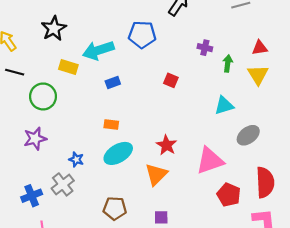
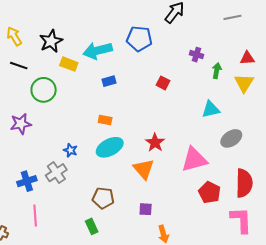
black star: (54, 28) -> (51, 41), moved
purple star: (35, 139) -> (21, 124), moved
orange triangle: (156, 174) -> (144, 169), turned -30

